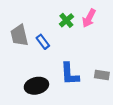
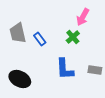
green cross: (66, 20) -> (73, 37), moved
black ellipse: (36, 86) -> (20, 79), moved, turned 40

